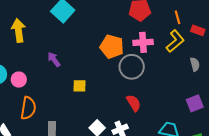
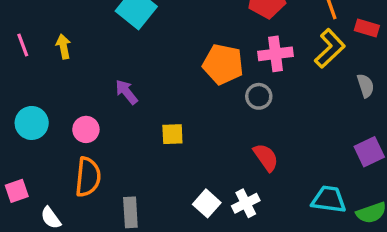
yellow arrow: (19, 30) -> (63, 46), size x0.6
gray circle: (132, 67) -> (259, 96), size x0.6
pink circle: (19, 80) -> (86, 129), moved

